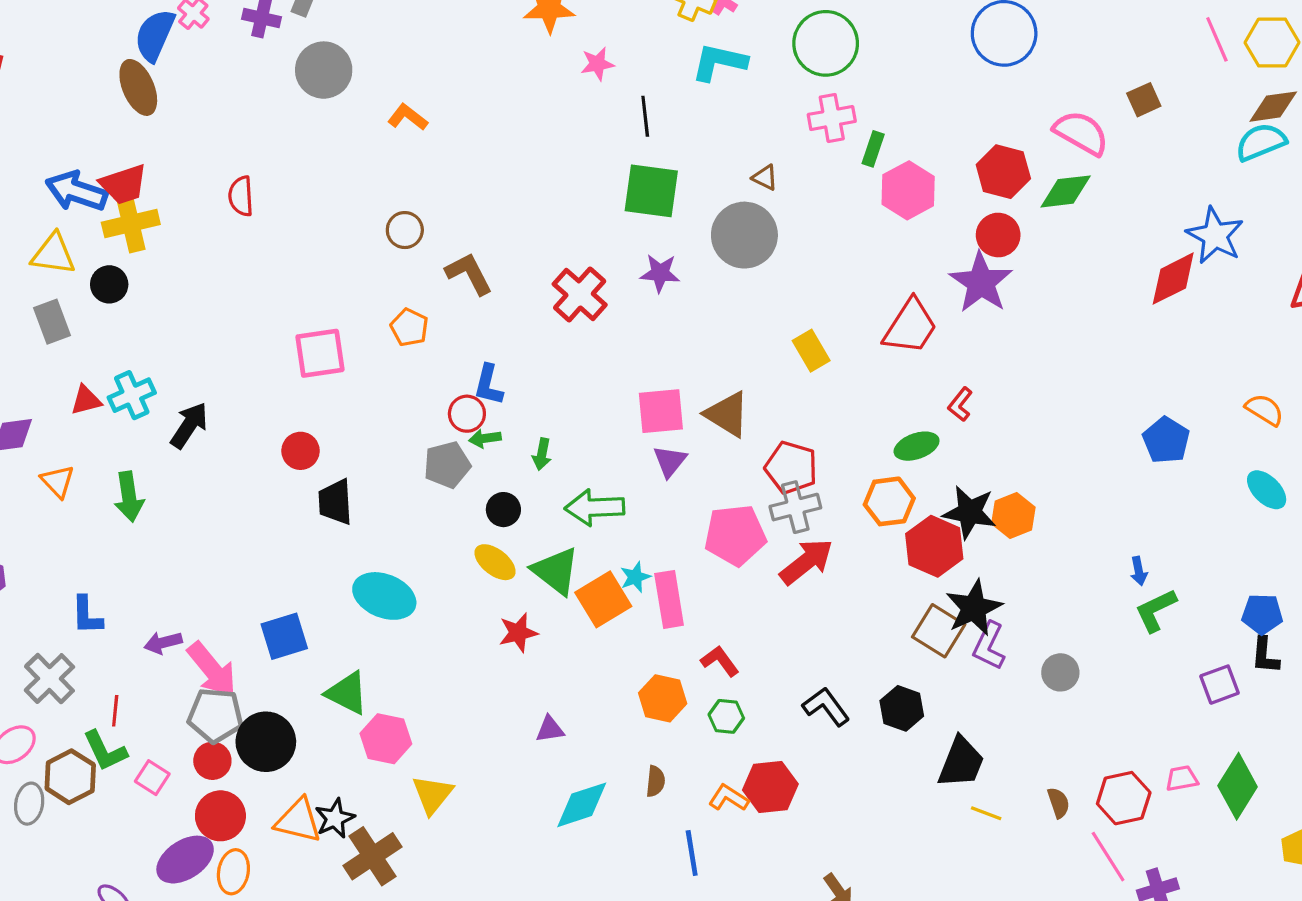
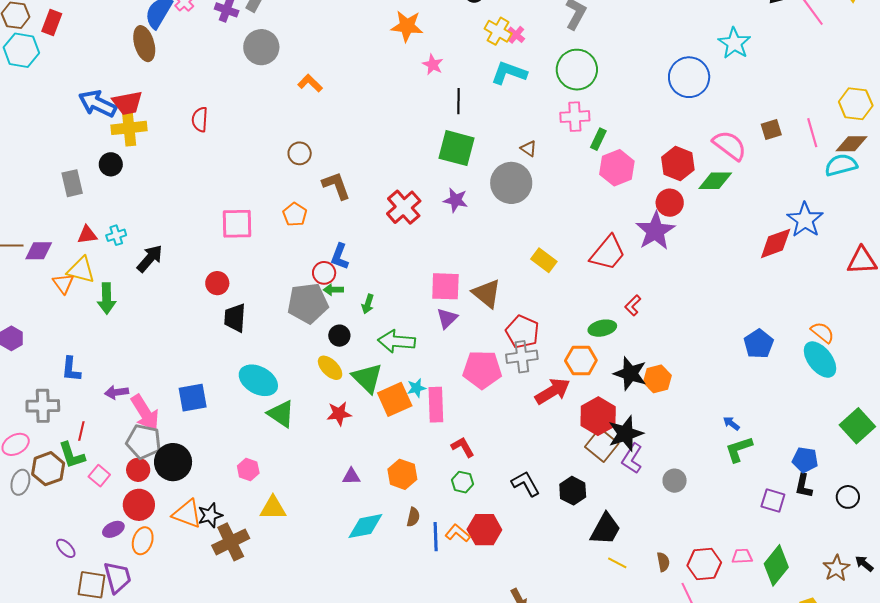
pink line: (1217, 39) -> (812, 133), moved
pink star: (597, 64) -> (433, 65), turned 30
yellow triangle: (53, 254) -> (81, 270), moved
yellow rectangle: (811, 351) -> (544, 260), turned -30
cyan cross: (132, 395) -> (116, 235), size x0.7
gray pentagon: (447, 465) -> (308, 303), size x1.4
cyan ellipse: (1267, 490) -> (820, 360), moved, size x1.4
red hexagon: (934, 546) -> (598, 416), moved
red arrow: (807, 562) -> (553, 391), moved
blue arrow: (1139, 571) -> (731, 423), turned 132
gray cross: (49, 679) -> (43, 406), turned 36
purple square: (1220, 685) -> (773, 501), turned 30
green triangle: (347, 693) -> (281, 414), moved
orange hexagon: (663, 698) -> (402, 474), moved
pink hexagon: (386, 739) -> (248, 470), size x0.7
yellow triangle: (433, 795) -> (273, 508), turned 44
blue line: (692, 853) -> (436, 537), moved
purple ellipse: (185, 860) -> (113, 529), size x0.6

